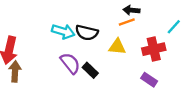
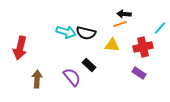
purple semicircle: (70, 63) -> (72, 77), moved
brown arrow: (15, 71) -> (37, 79), moved

